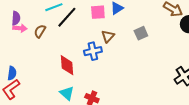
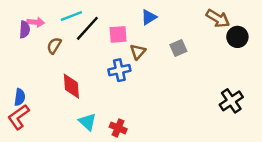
pink square: (98, 12) -> (118, 34), moved
pink arrow: (20, 28) -> (36, 22), moved
red diamond: (67, 65) -> (71, 86), moved

